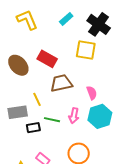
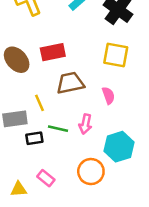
yellow square: (86, 50) -> (116, 55), moved
red rectangle: (47, 59) -> (53, 52), turned -42
cyan hexagon: (100, 116) -> (119, 147), moved

